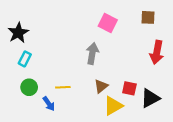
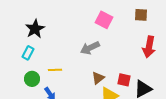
black star: (18, 33) -> (35, 29), moved
gray arrow: (92, 53) -> (90, 48), turned -126
yellow line: (63, 87) -> (55, 70), moved

